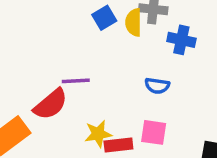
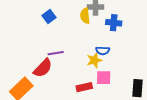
blue square: (104, 18) -> (49, 16), moved
yellow star: (98, 134) -> (94, 60), moved

